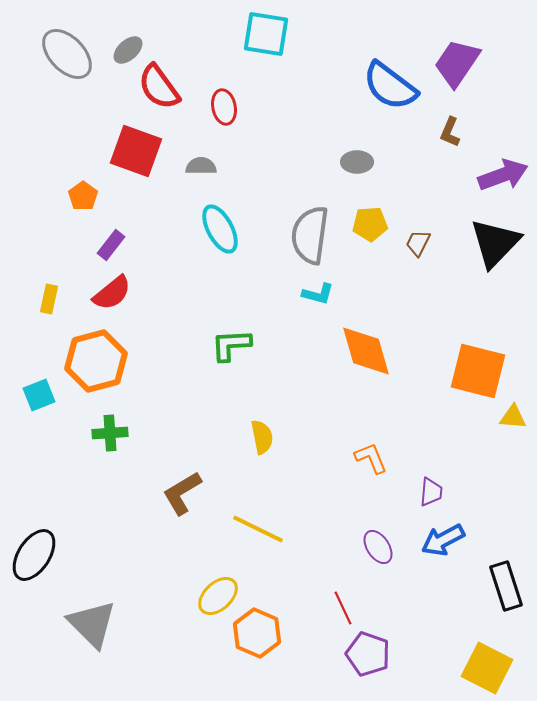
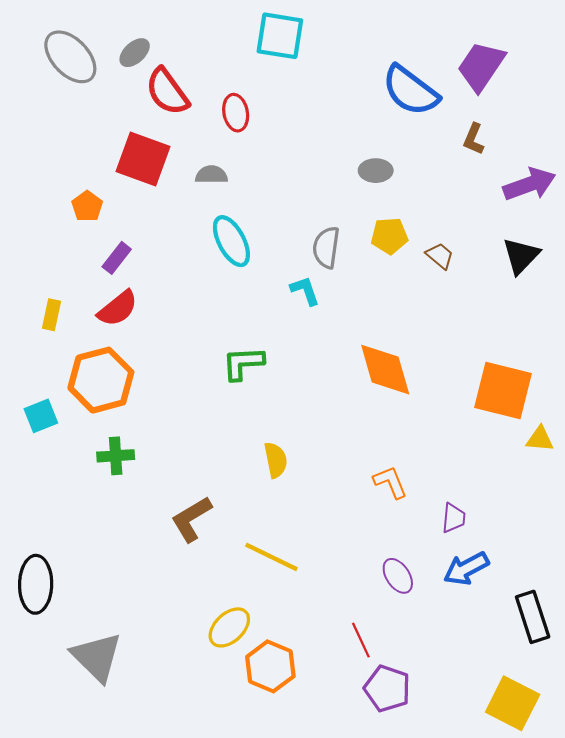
gray semicircle: (310, 235) -> (326, 247), size x0.7
brown trapezoid: (418, 243) -> (440, 256), turned 104
black triangle: (495, 243) -> (521, 256), size x0.7
cyan L-shape: (318, 294) -> (305, 291), moved, turned -124
black ellipse: (34, 555) -> (36, 584), turned -32

